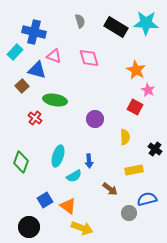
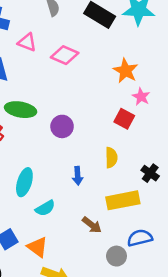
pink triangle: (54, 56) -> (27, 42), moved
pink diamond: (89, 58) -> (65, 55), turned -50
purple circle: (95, 119) -> (62, 126), moved
blue arrow: (89, 161) -> (78, 176), moved
yellow rectangle: (134, 170) -> (123, 200), size x1.4

